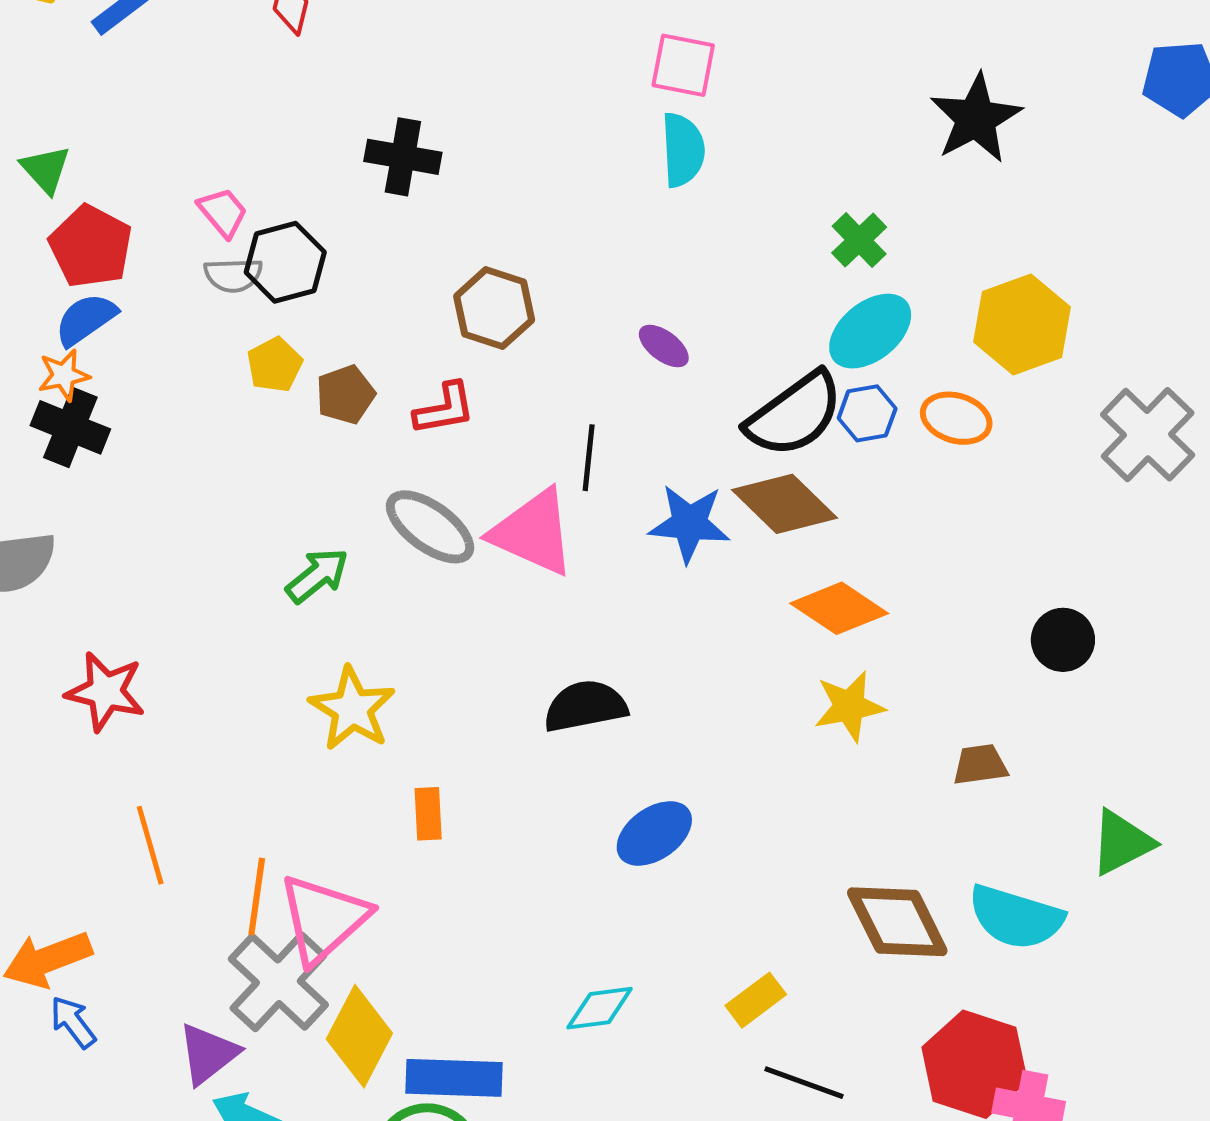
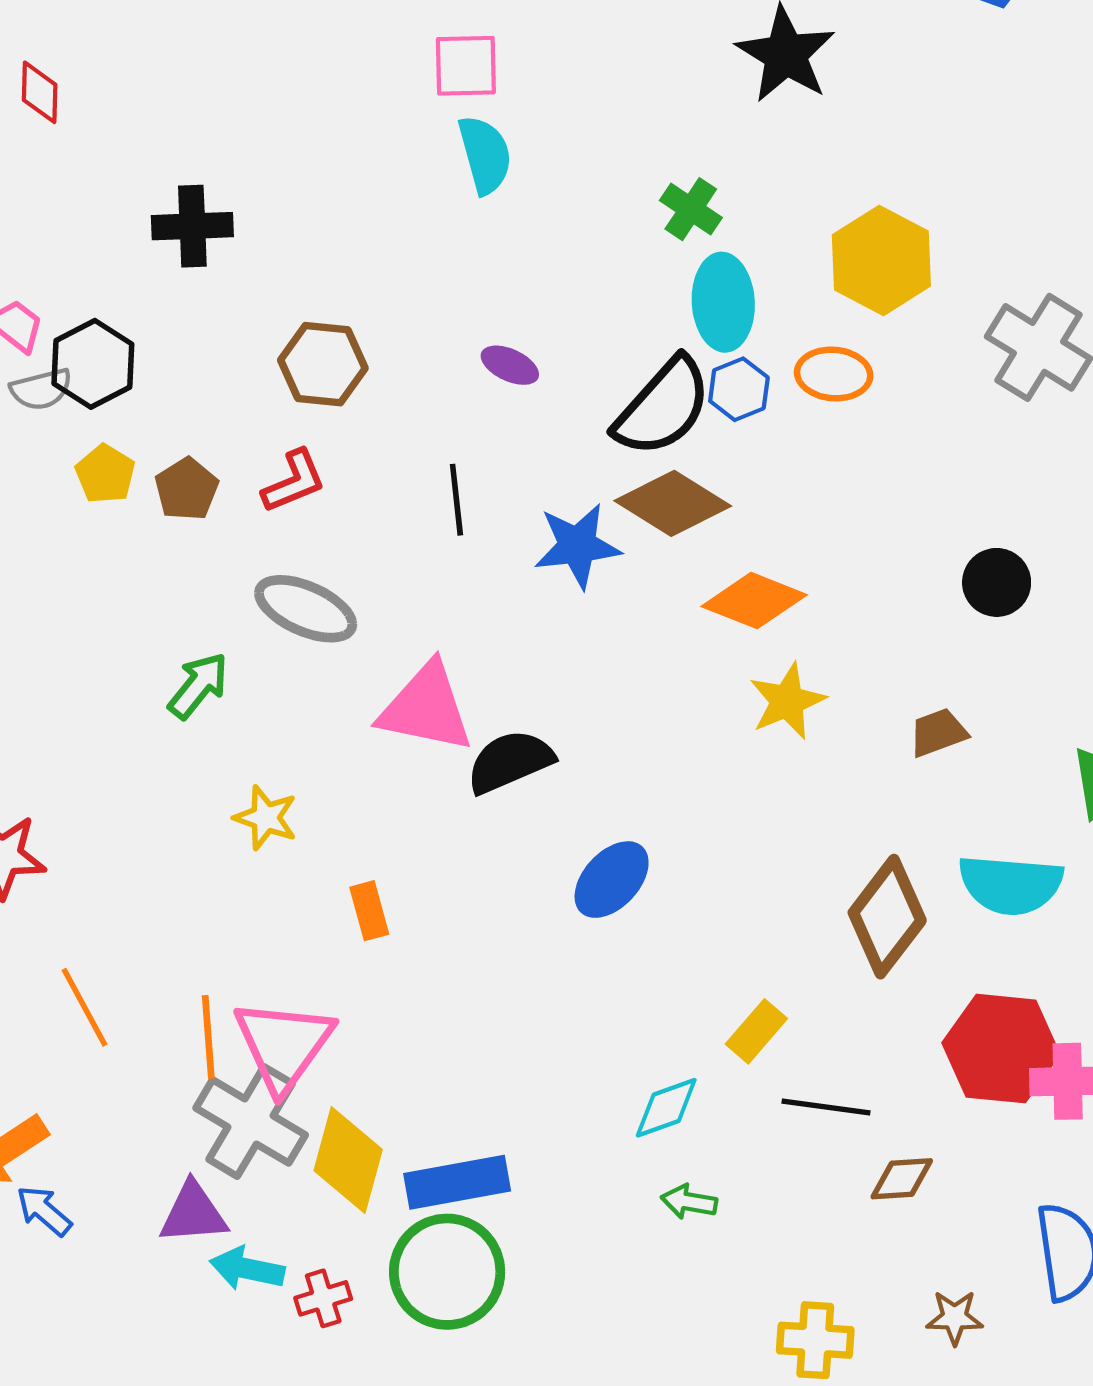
cyan ellipse: (870, 331) -> (723, 302), turned -42
pink triangle: (533, 532) -> (426, 708), moved
yellow star: (352, 709) -> (266, 818), size x0.7
brown diamond: (897, 922) -> (887, 917), turned 76
cyan diamond: (600, 1008) -> (666, 1108), moved
purple triangle: (208, 1054) -> (193, 1213), turned 46

